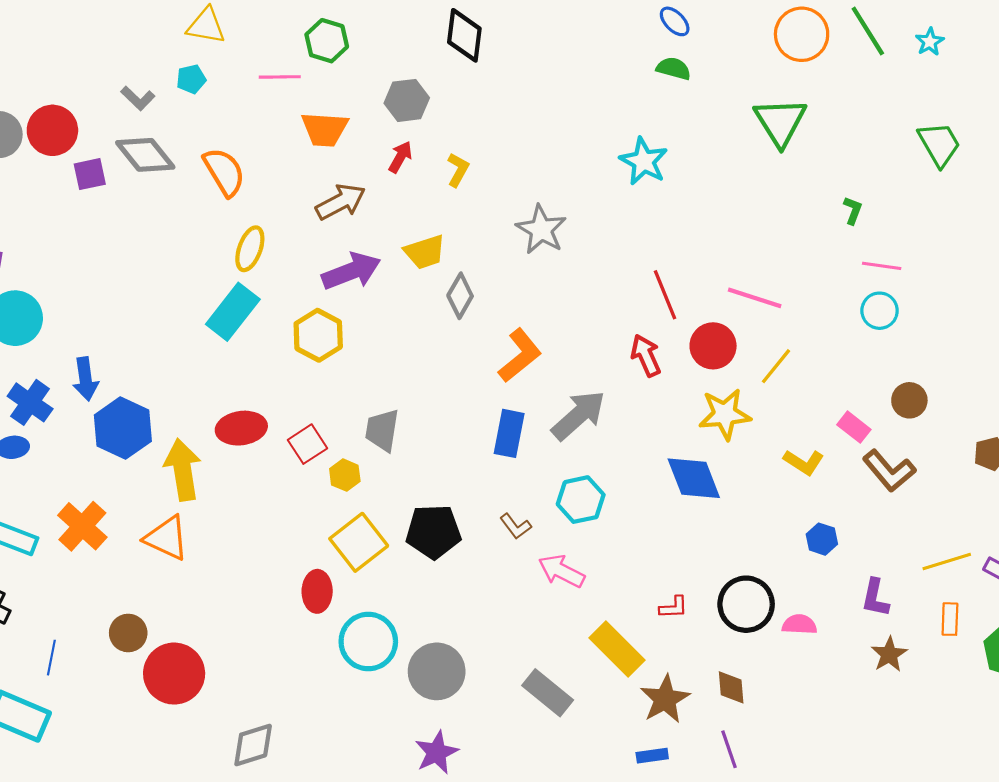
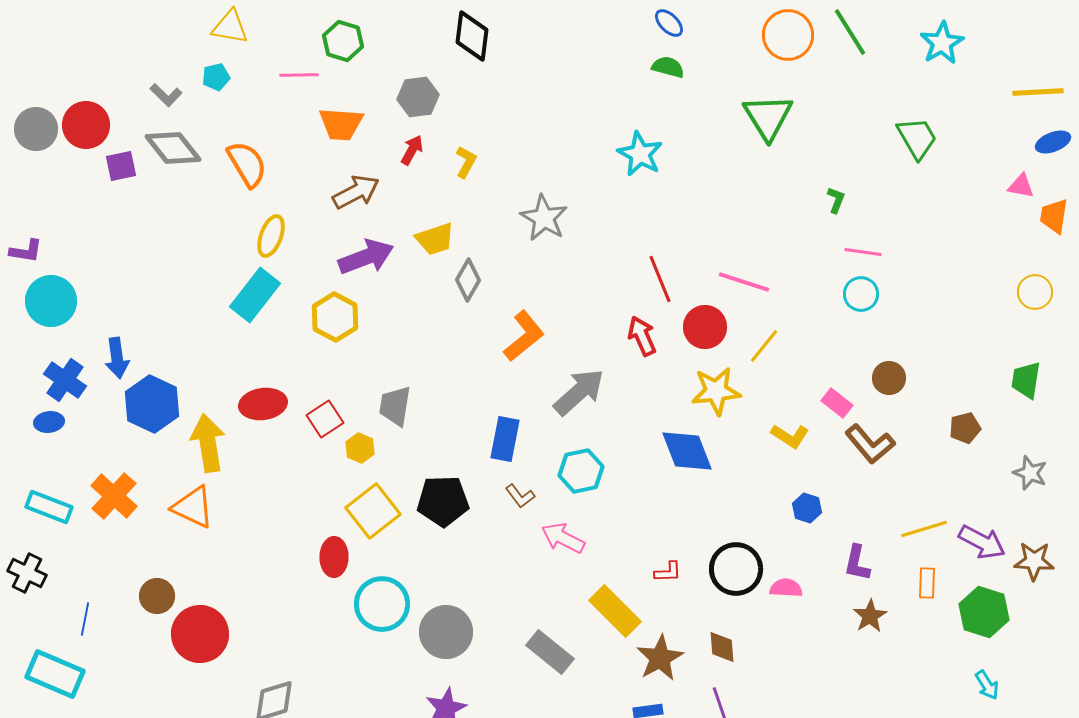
cyan star: (930, 42) -> (942, 43), moved, size x1.6
blue rectangle: (509, 433) -> (505, 439), moved

